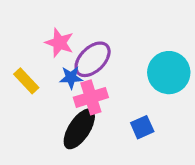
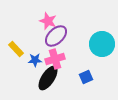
pink star: (59, 43) -> (48, 21), moved
blue star: (71, 78) -> (35, 60), moved

